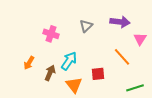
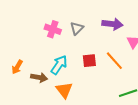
pink cross: (51, 34) -> (53, 29), moved
brown arrow: (50, 73) -> (39, 77), turned 77
red square: (98, 74) -> (89, 61), moved

